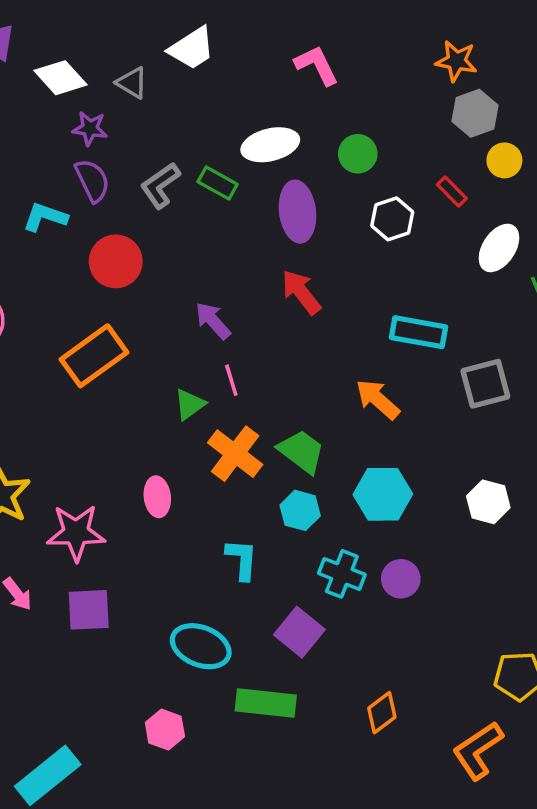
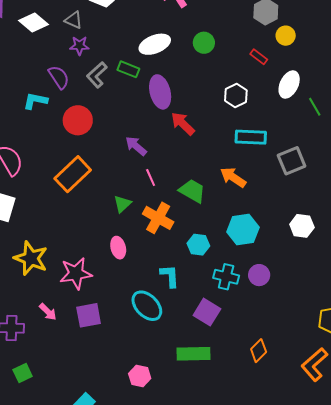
purple star: (90, 128) -> (79, 46), moved
purple ellipse: (298, 212) -> (160, 92), moved
white hexagon: (392, 219) -> (236, 95), moved
green triangle: (190, 404) -> (122, 204), moved
green trapezoid: (301, 451) -> (192, 191), moved
cyan ellipse: (201, 646) -> (147, 306), moved, turned 32

